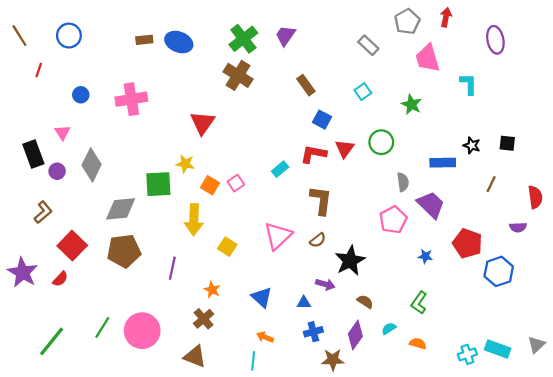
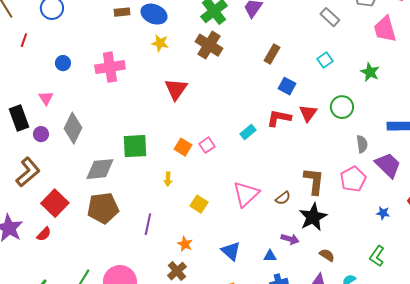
brown rectangle: (306, 85) -> (272, 54), turned 66
yellow star: (185, 164) -> (160, 43), moved
brown L-shape: (321, 200) -> (314, 181), moved
brown L-shape: (43, 212) -> (28, 172), size x1.4
yellow arrow: (194, 220) -> (168, 179), size x0.5

